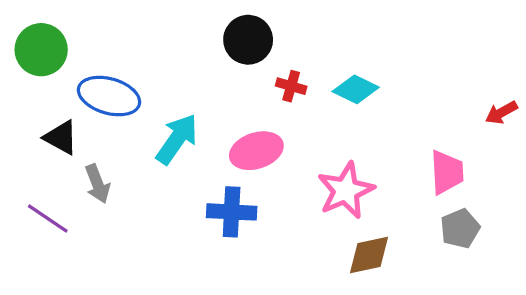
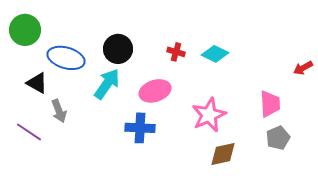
black circle: (248, 40) -> (118, 49), moved

